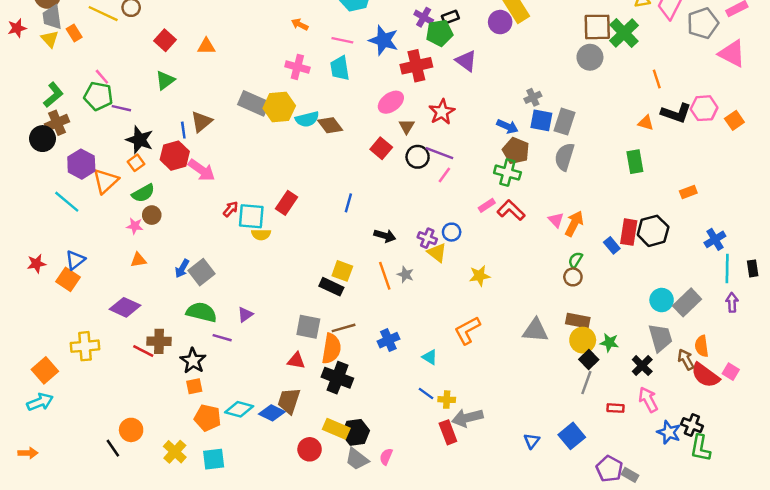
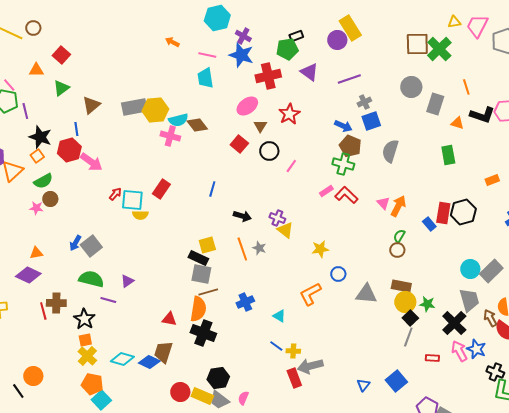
purple cross: (424, 17) -> (243, 36), moved
orange triangle: (206, 46) -> (36, 70), moved
gray circle: (590, 57) -> (411, 87), moved
pink cross: (297, 67) -> (170, 136), moved
gray rectangle: (254, 103) -> (134, 107), turned -35
purple line: (121, 108) -> (25, 111), turned 63
blue square: (541, 120) -> (371, 121), turned -30
brown triangle: (202, 122) -> (91, 105), moved
gray rectangle: (564, 122) -> (435, 104), moved
purple line: (439, 153) -> (349, 79), moved, turned -40
blue circle: (452, 232) -> (338, 274), moved
orange triangle: (138, 260) -> (36, 253), moved
yellow square: (342, 271) -> (207, 245), turned -36
gray square: (308, 327) -> (201, 274), moved
red line: (143, 351) -> (43, 311), turned 48
black cross: (642, 366) -> (454, 323), size x1.4
orange pentagon: (208, 418) -> (92, 384), moved
yellow rectangle: (336, 429) -> (202, 396), moved
blue star: (669, 432) -> (476, 349), moved
yellow cross: (175, 452) -> (87, 356), moved
cyan square: (214, 459) -> (101, 400), turned -36

